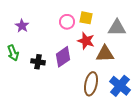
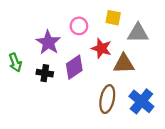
yellow square: (86, 18) -> (113, 18), moved
purple star: (22, 26) -> (48, 42), moved, size x1.5

